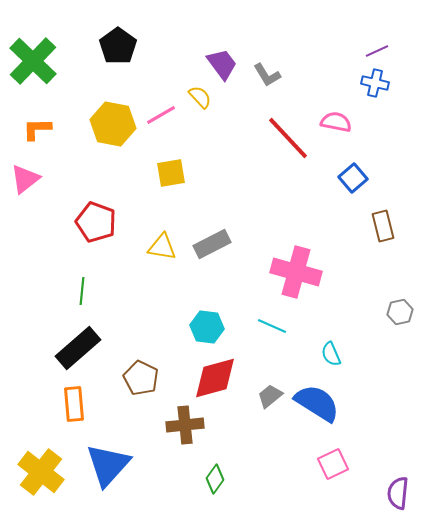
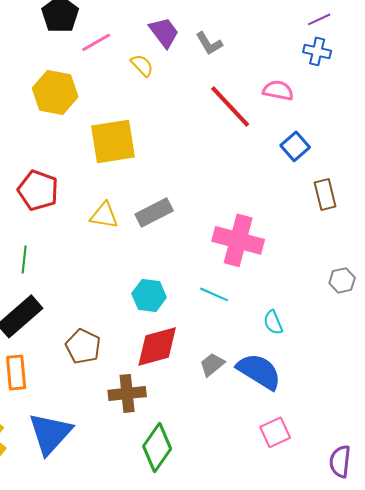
pink line: (161, 115) -> (96, 42), moved
yellow square: (171, 173) -> (113, 141), size x1.6
green diamond: (215, 479) -> (157, 447), size x1.6

